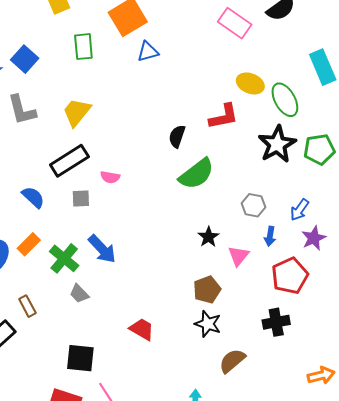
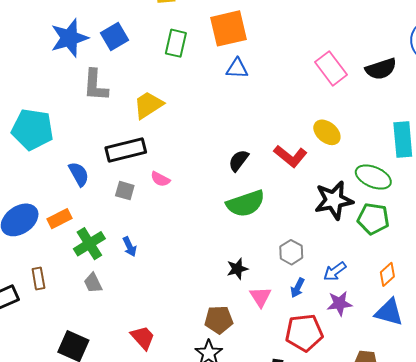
green ellipse: (285, 100) -> (373, 177), moved, turned -56
red L-shape: (224, 117) -> (290, 156), turned 32
blue arrow: (102, 249) -> (130, 247), size x0.6
pink triangle: (238, 256) -> (260, 297), turned -30

